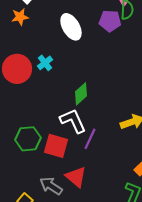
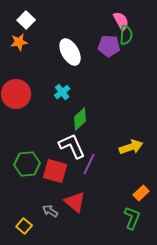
cyan cross: (45, 63) -> (62, 92), moved
gray arrow: (51, 186) -> (50, 211), size x0.7

